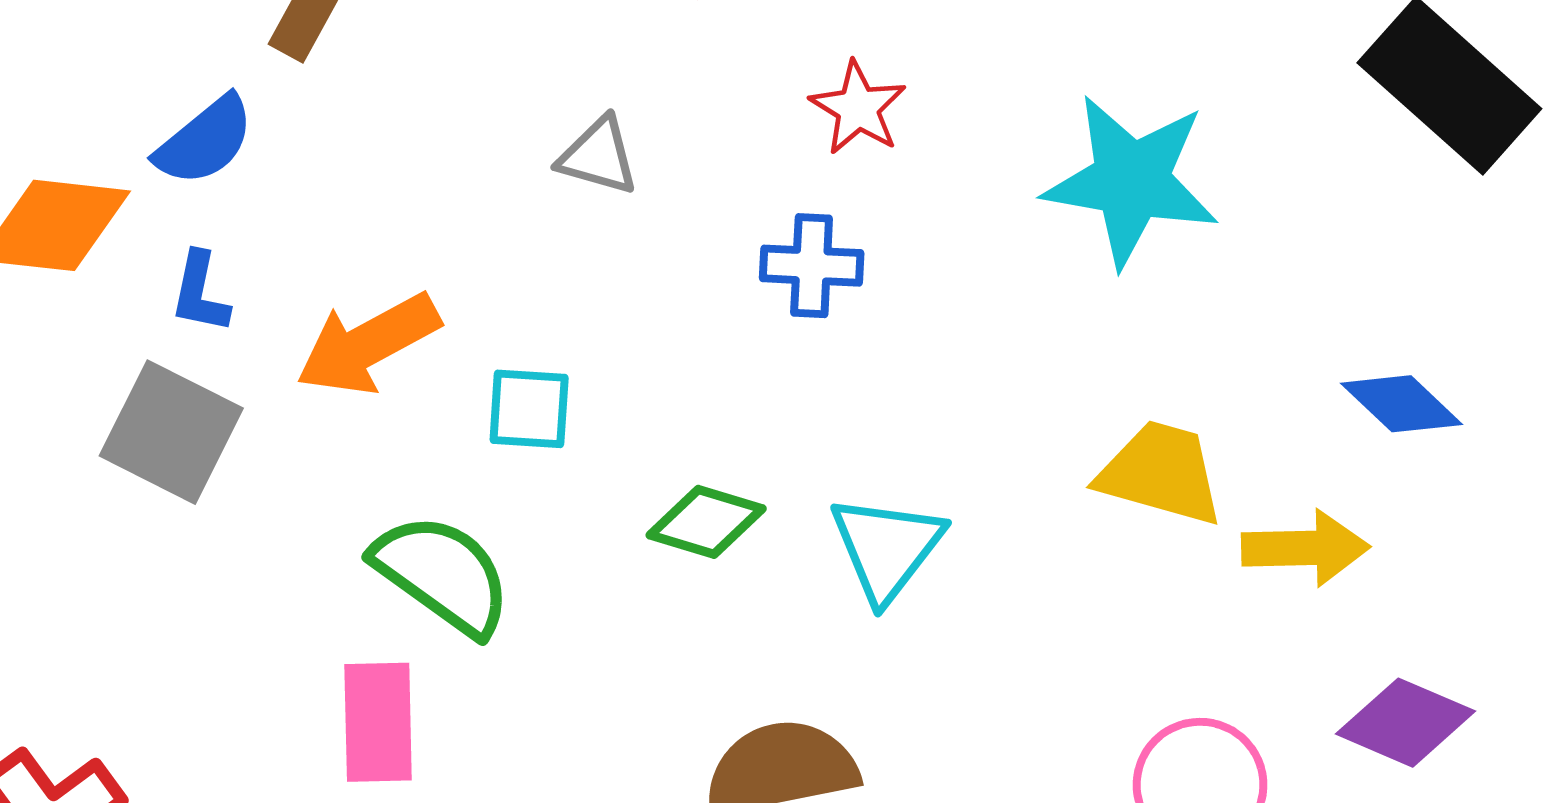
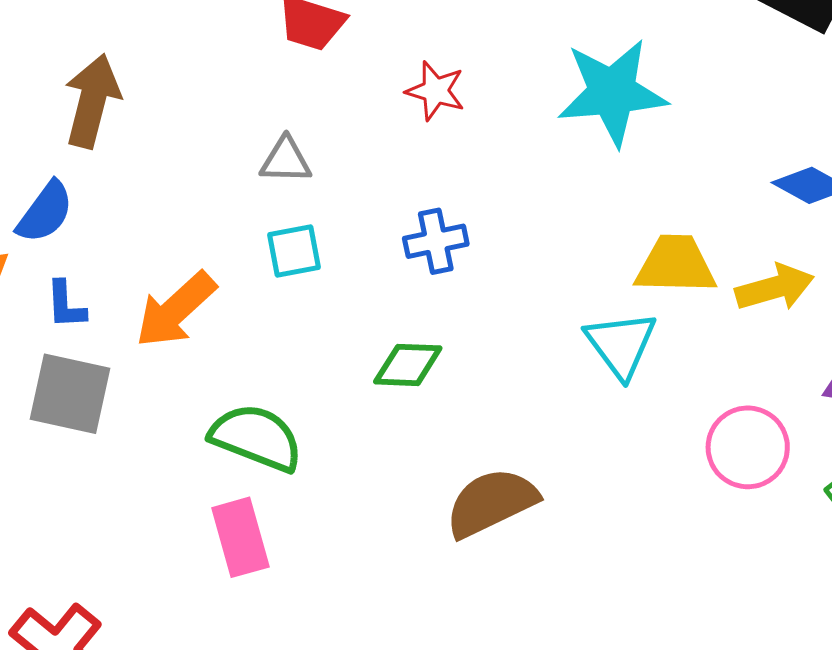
blue cross: (812, 266) -> (436, 241), moved
cyan square: (529, 409) -> (294, 251), moved
cyan triangle: (887, 548) -> (621, 344), moved

